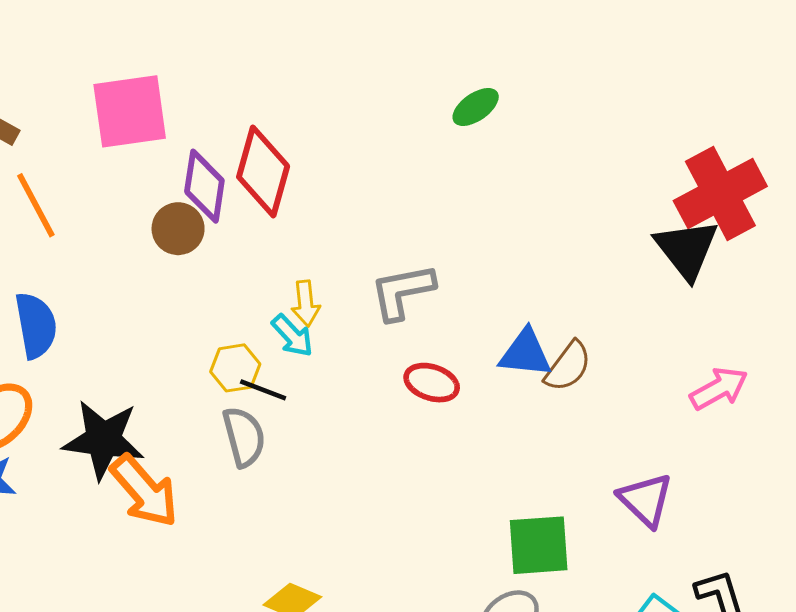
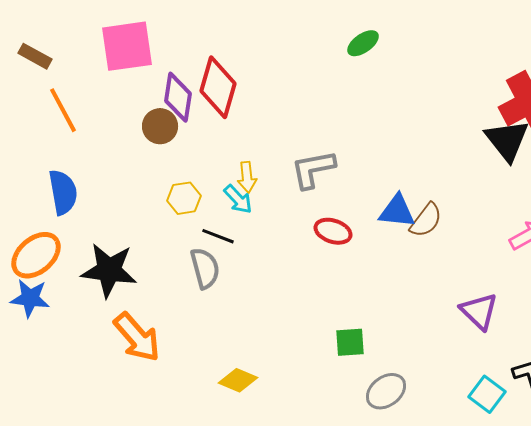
yellow hexagon: (235, 368) -> (184, 198), moved
orange arrow: (144, 491) -> (137, 337), moved
green square: (539, 545) -> (350, 342), moved, size x0.7

